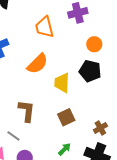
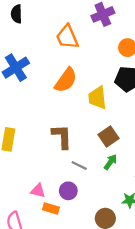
gray line: (13, 136) -> (79, 166), moved
green arrow: (65, 149) -> (110, 162), moved

